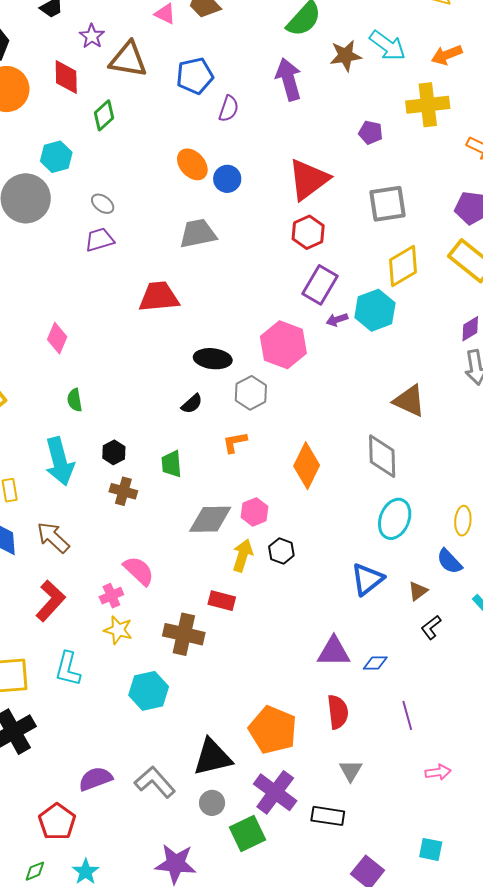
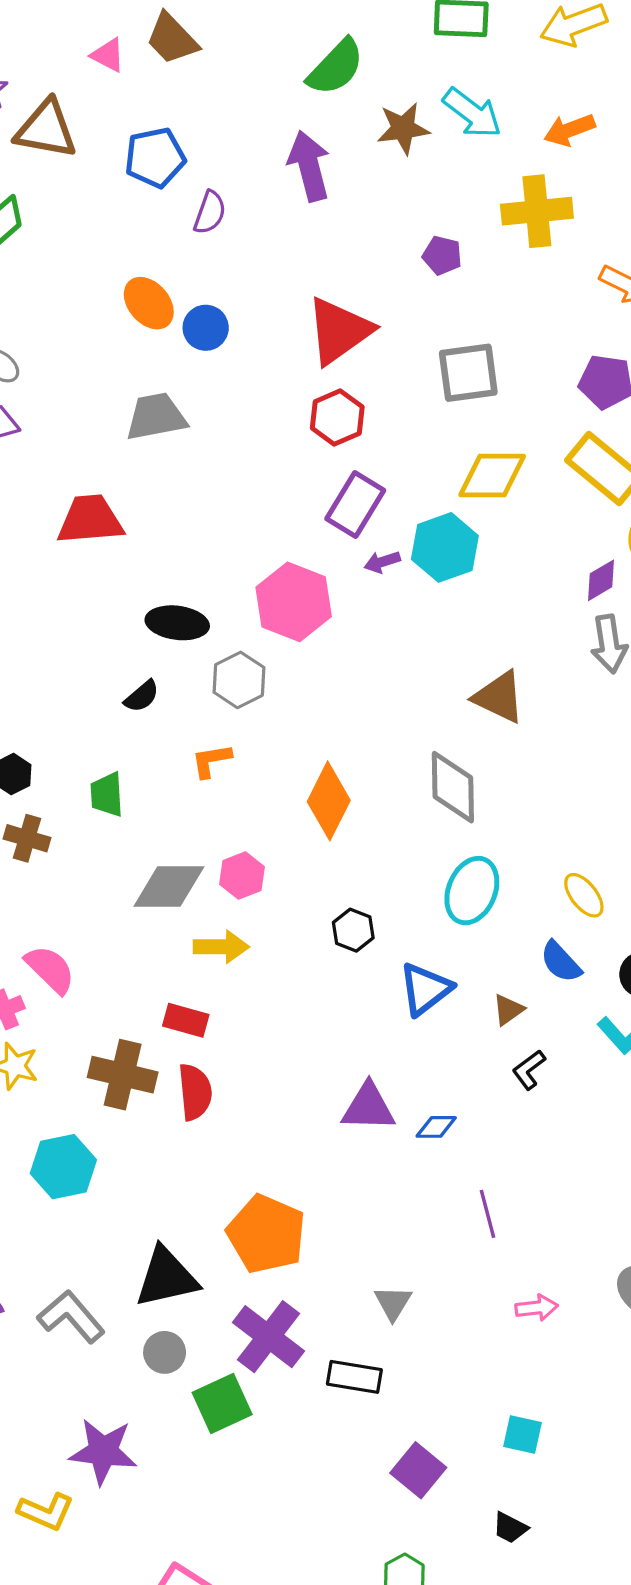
yellow diamond: (403, 266) -> (492, 475), turned 30
yellow ellipse: (463, 521) -> (584, 895), turned -44
black hexagon: (281, 551) -> (353, 930), moved
yellow arrow: (243, 555) -> (221, 947), turned 72
red semicircle: (338, 712) -> (195, 1092), moved

